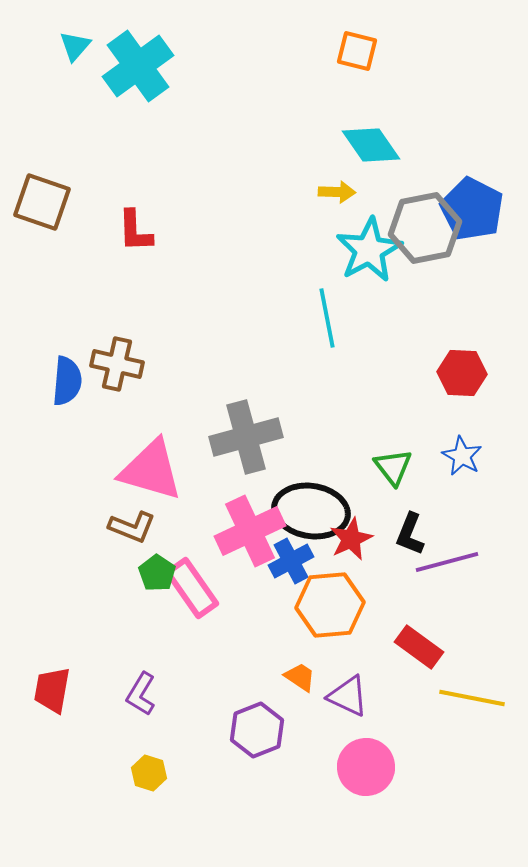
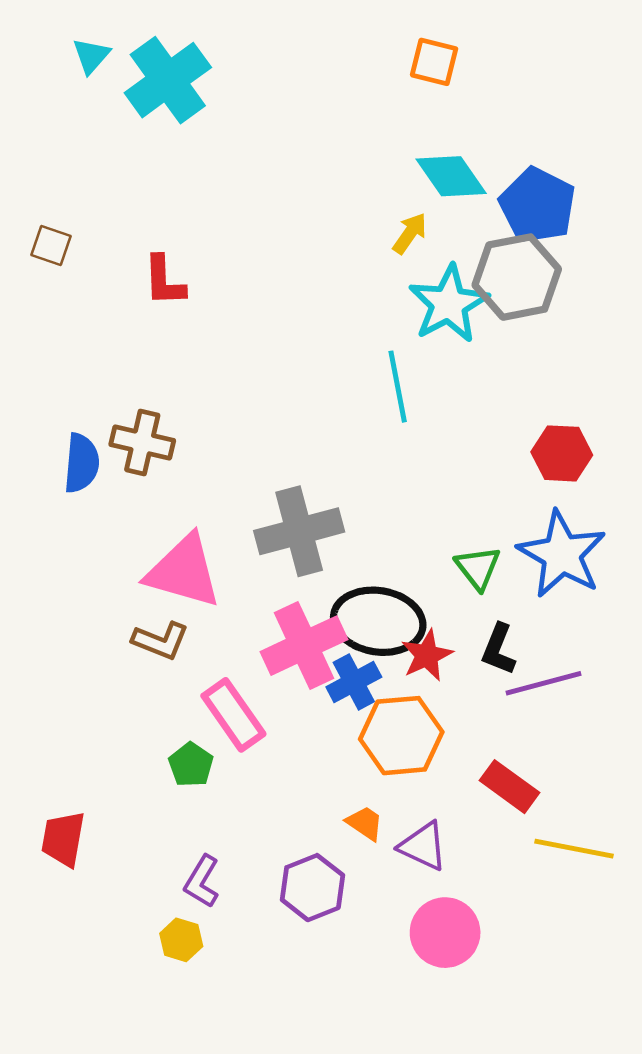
yellow arrow: (337, 192) -> (410, 233), turned -57
brown square: (42, 202) -> (51, 245), size x0.6
blue pentagon: (472, 209) -> (537, 205), moved
blue star: (462, 456) -> (562, 554), size x1.8
green pentagon: (157, 573) -> (191, 765), moved
purple L-shape: (141, 694) -> (202, 881), moved

